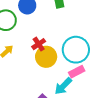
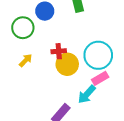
red cross: (39, 44) -> (59, 51), turned 32

